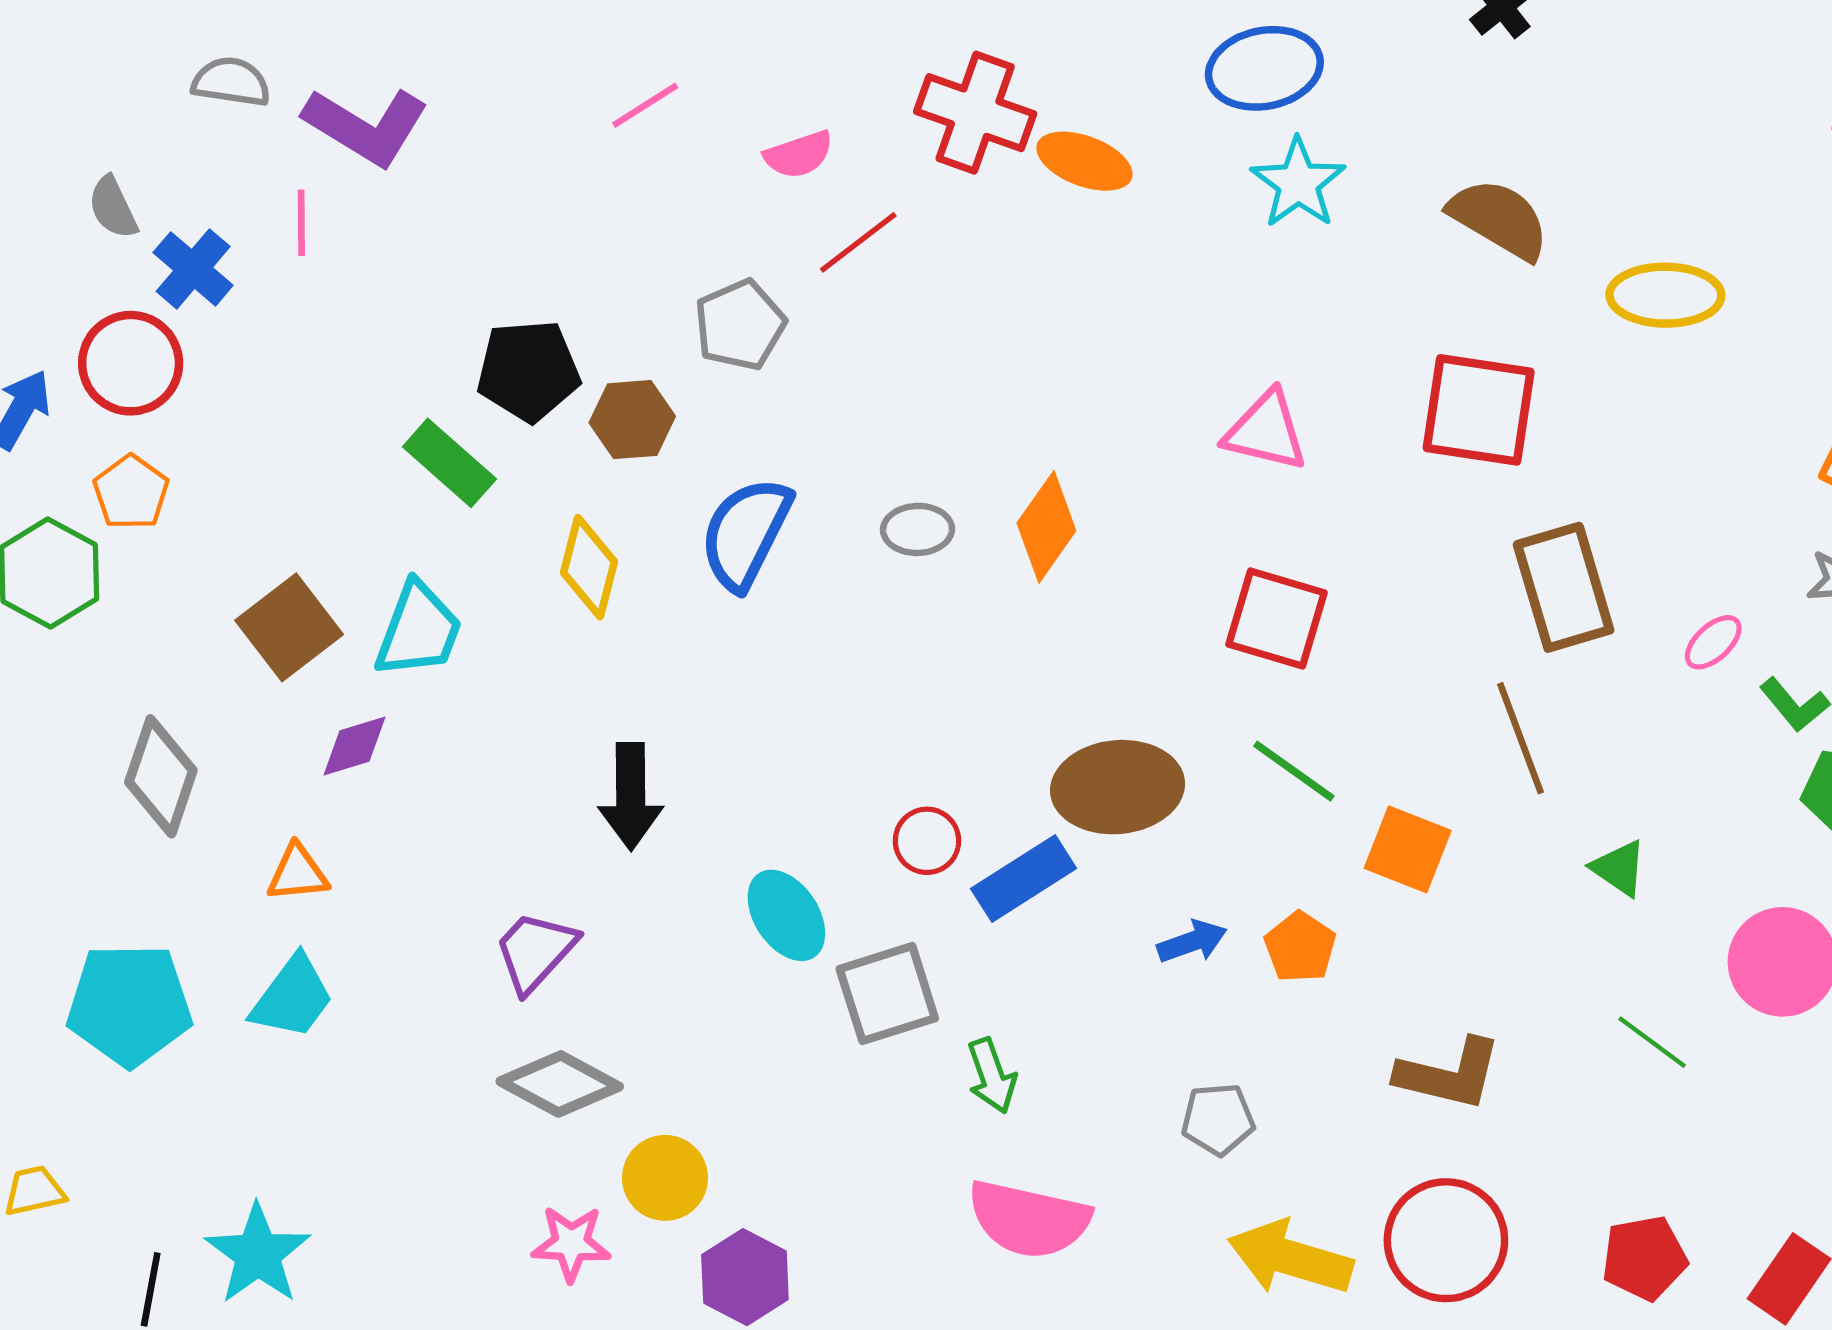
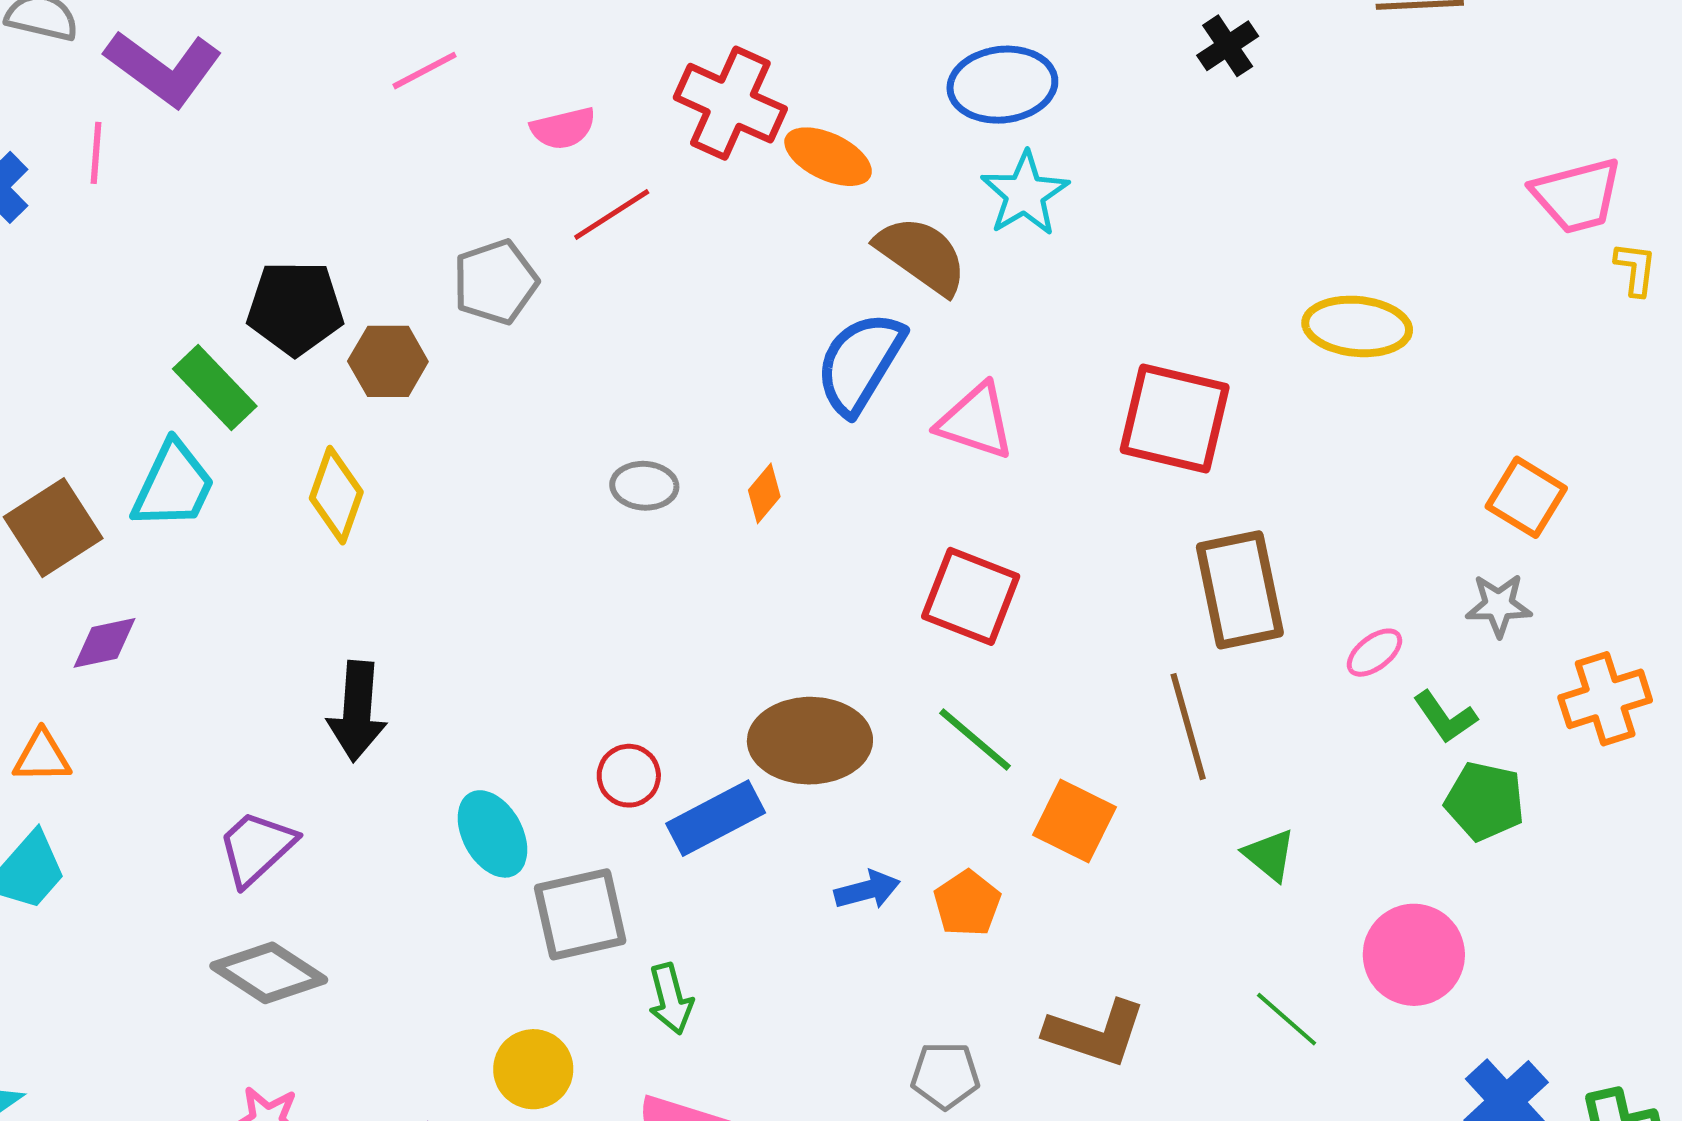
brown semicircle: (1499, 219) -> (922, 255), moved
orange diamond: (1046, 527) -> (764, 493), size x0.6
blue semicircle: (746, 533) -> (860, 363), moved
cyan trapezoid: (418, 630) -> (173, 485), moved
gray pentagon: (1218, 1119) -> (945, 1075), moved
yellow circle: (665, 1178) -> (533, 1069), moved

